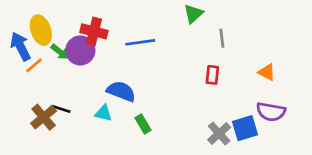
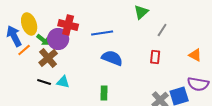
gray line: (222, 38) -> (162, 30), turned 40
blue semicircle: (121, 91) -> (112, 58), moved
cyan triangle: (103, 113) -> (63, 82), moved
brown cross: (44, 117) -> (48, 58), moved
green rectangle: (143, 124) -> (104, 93), turned 32

